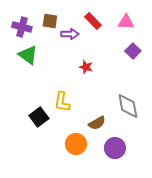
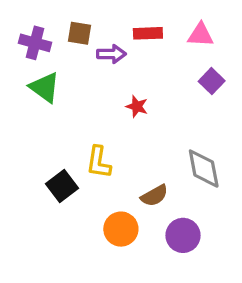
red rectangle: (93, 21) -> (148, 33), turned -48

